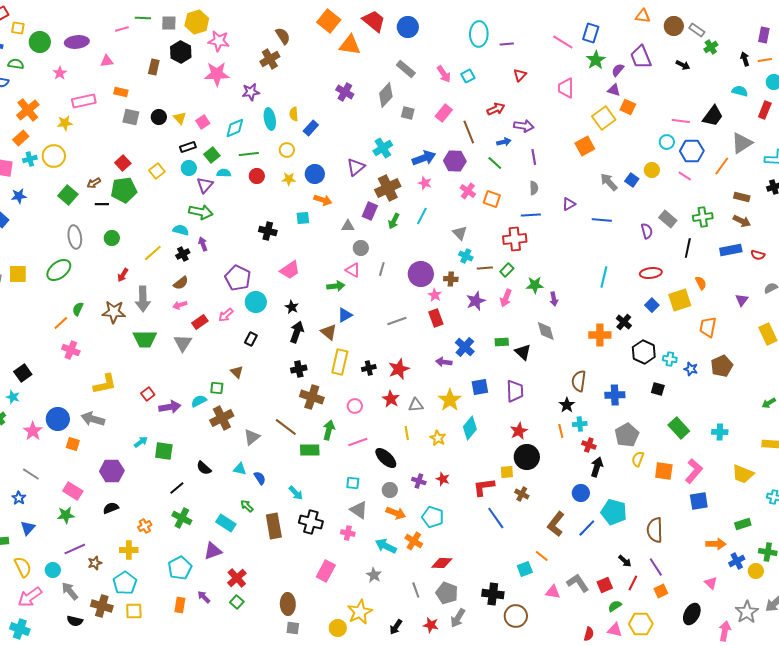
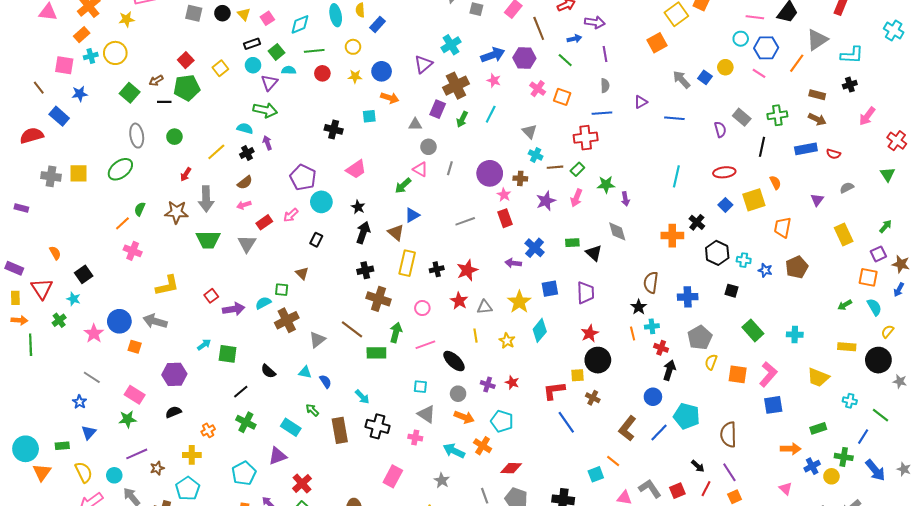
green arrow: (336, 286) -> (403, 186), turned 144

